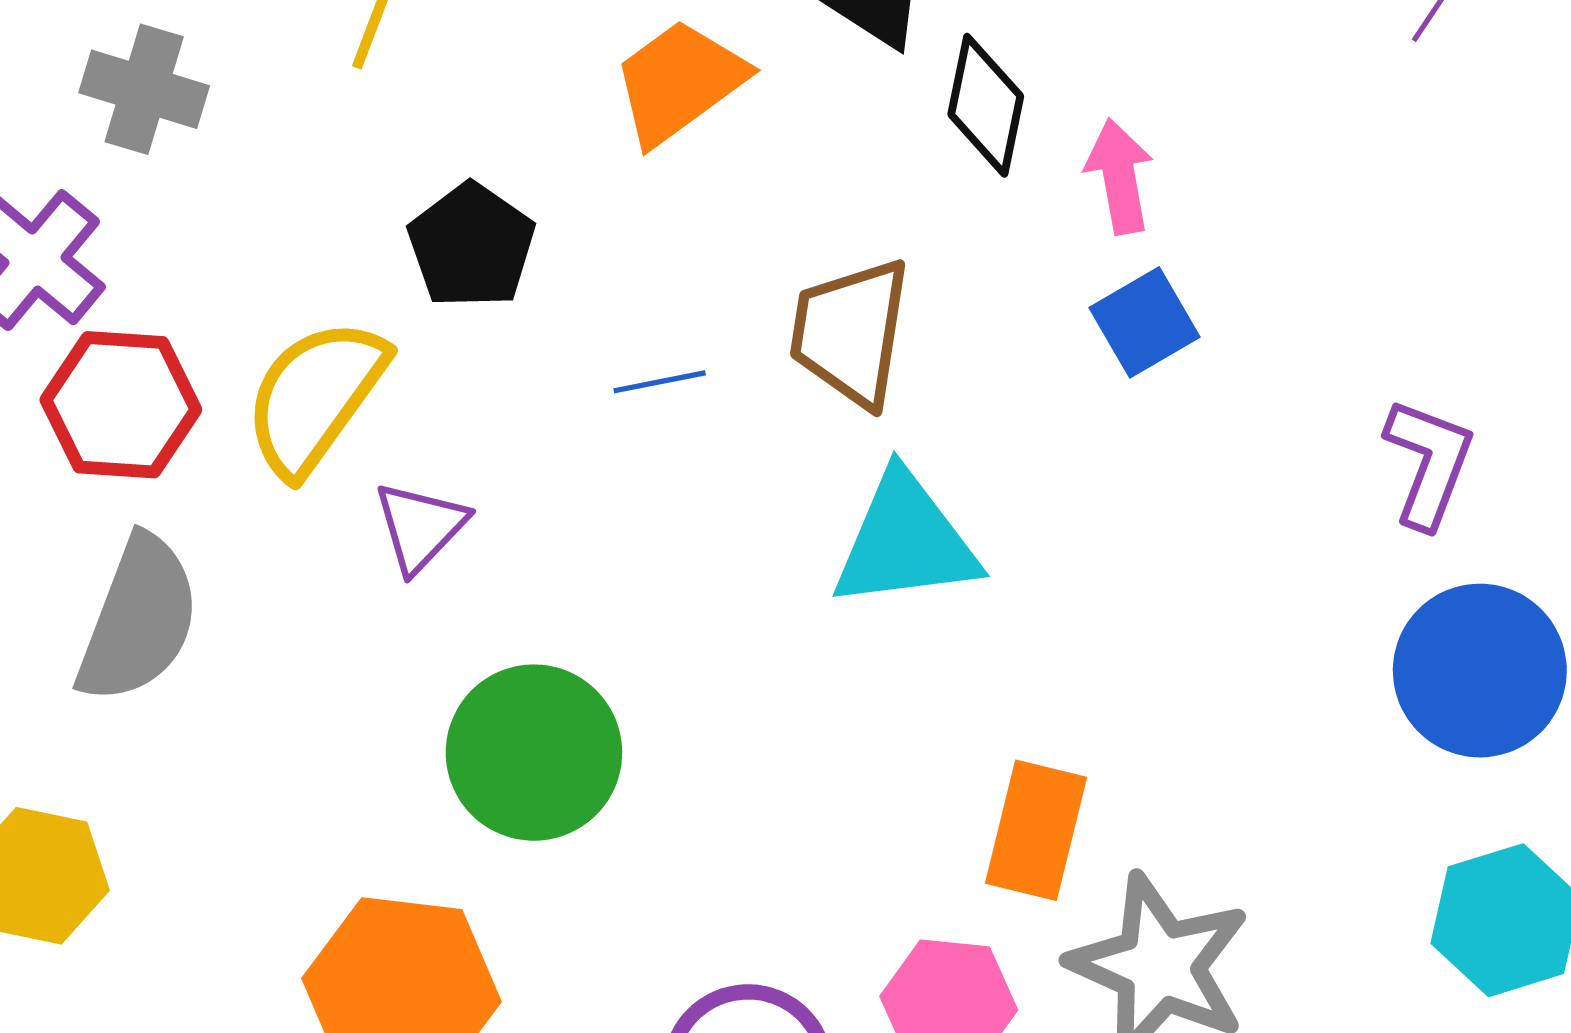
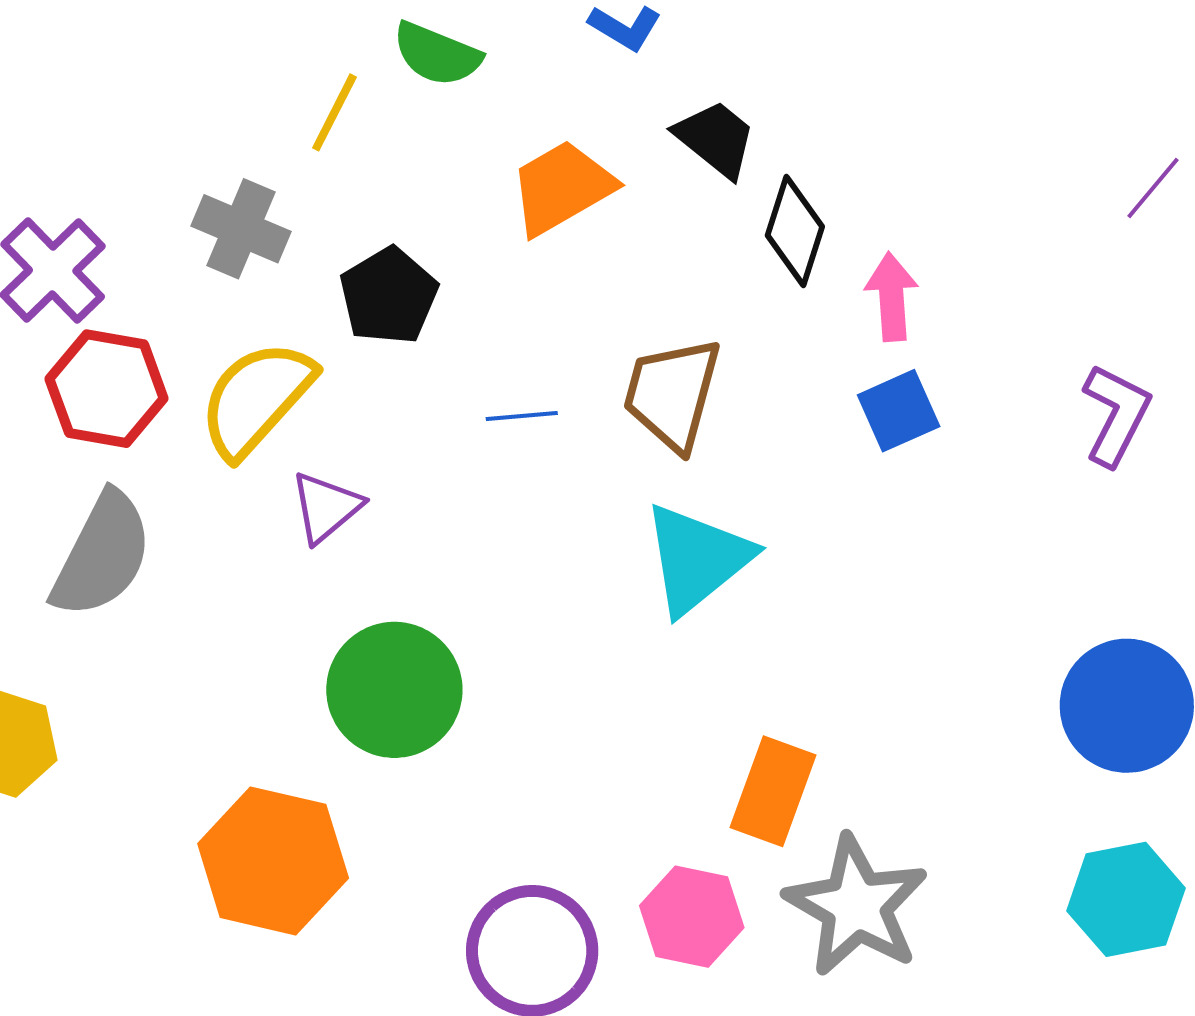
gray cross: (144, 89) -> (241, 229), moved
purple L-shape: (1429, 463) -> (1116, 415), moved
cyan triangle: (905, 541) -> (697, 559), turned -38

